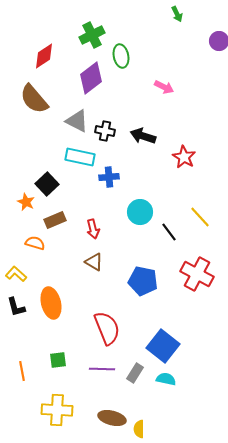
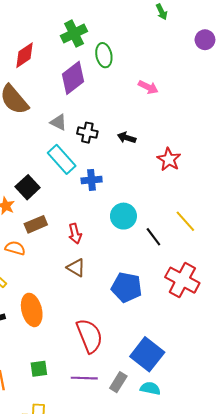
gray triangle: (77, 121) -> (59, 122), size x0.7
black arrow: (143, 136) -> (127, 138), size x0.7
cyan rectangle: (80, 157) -> (62, 159), turned 36

